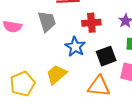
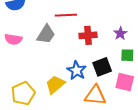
gray trapezoid: (47, 21) -> (46, 34), turned 50
blue star: (75, 47) -> (77, 70), moved

